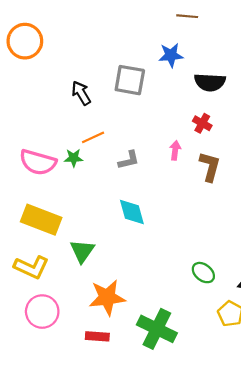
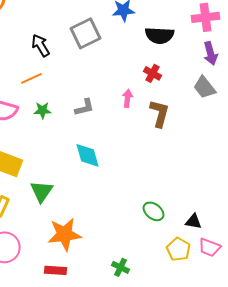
gray square: (130, 80) -> (86, 33), turned -36
orange line: (93, 137) -> (32, 78), moved
green star: (74, 158) -> (42, 110), moved
green cross: (157, 329) -> (120, 267), moved, size x0.5

